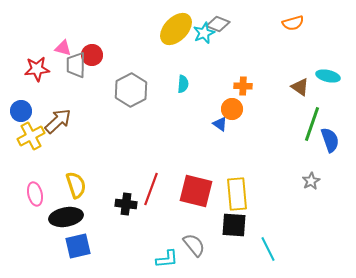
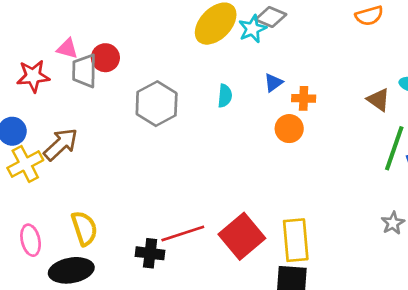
blue triangle: (220, 124) -> (273, 83), moved, turned 49
red line: (151, 189) -> (183, 234), turned 52
red square: (196, 191) -> (242, 236), turned 36

